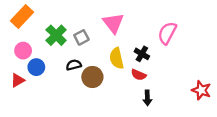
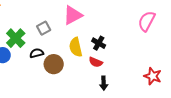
pink triangle: (113, 23) -> (73, 15), turned 40
pink semicircle: (167, 33) -> (147, 21), moved
green cross: (56, 35) -> (16, 38), moved

